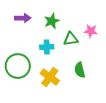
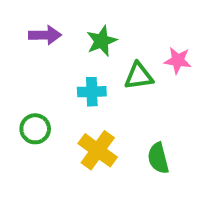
green circle: (18, 66) -> (35, 129), size x0.6
green semicircle: (80, 70) -> (158, 158), moved

